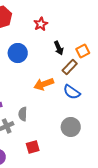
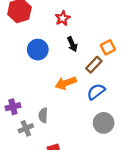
black arrow: (59, 48) -> (72, 44), moved
blue semicircle: (72, 92) -> (96, 92), turned 108
gray circle: (71, 127) -> (104, 123), moved

